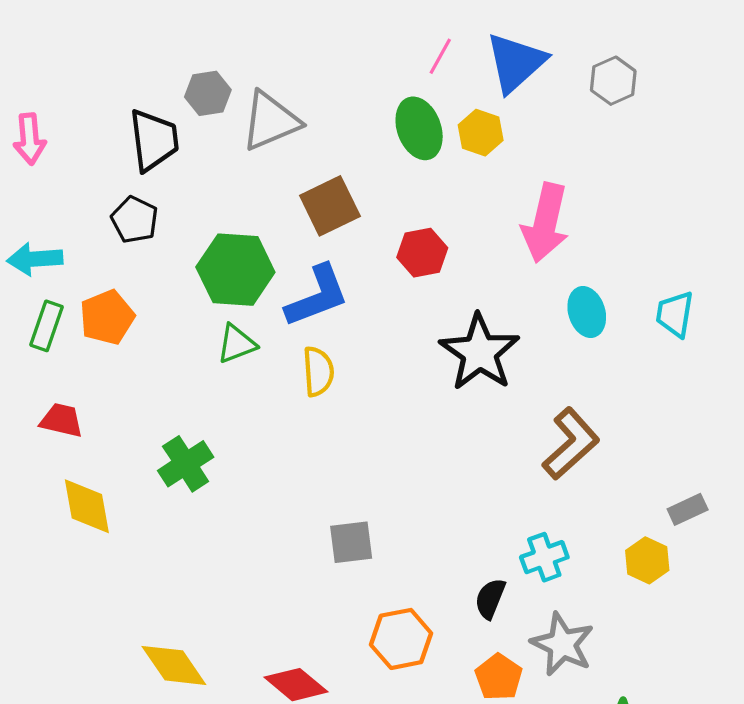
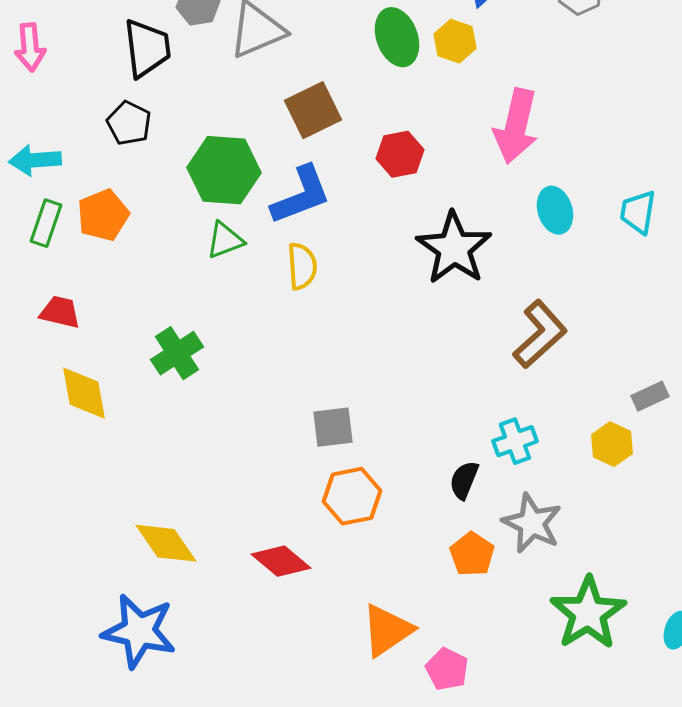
orange hexagon: (401, 639) -> (352, 496), moved

